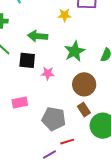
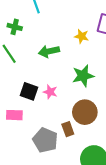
green arrow: (38, 36) -> (49, 51), turned -30
black square: (27, 60) -> (29, 91), moved
brown rectangle: (84, 110) -> (68, 129), moved

